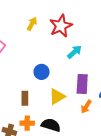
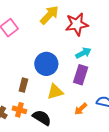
yellow arrow: (32, 24) -> (49, 15), size x1.5
blue circle: (41, 72) -> (46, 64), size x1.5
purple rectangle: (82, 84) -> (81, 75), moved

